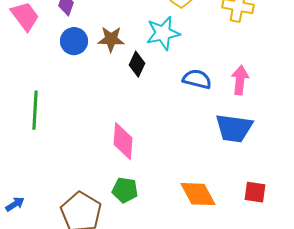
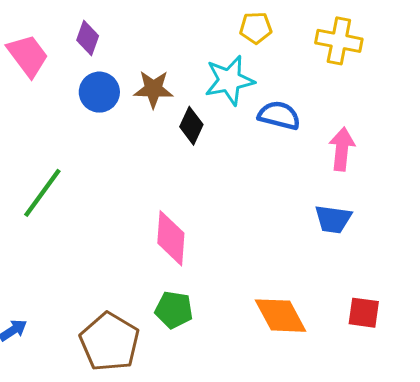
blue semicircle: (197, 79) -> (279, 115), moved
green line: (35, 110) -> (42, 193), turned 33
blue trapezoid: (234, 128) -> (333, 219), size x0.7

